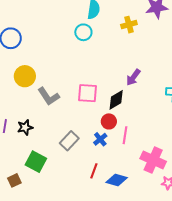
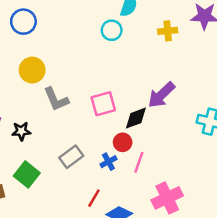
purple arrow: (133, 77) -> (161, 95), size x1.4
pink square: (87, 93) -> (103, 104), turned -30
pink cross: (153, 160) -> (167, 198), turned 30

